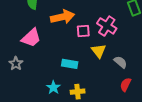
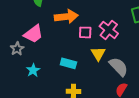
gray semicircle: (120, 62) -> (119, 67), size x1.5
gray star: (16, 64) -> (17, 49), moved
cyan star: (53, 88) -> (33, 70), moved

